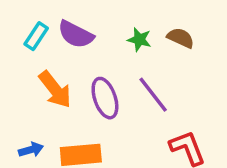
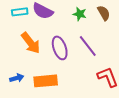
cyan rectangle: (36, 36) -> (20, 12), turned 49
brown semicircle: (181, 38) -> (104, 13), turned 35

